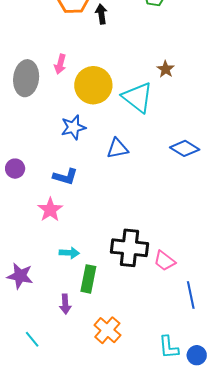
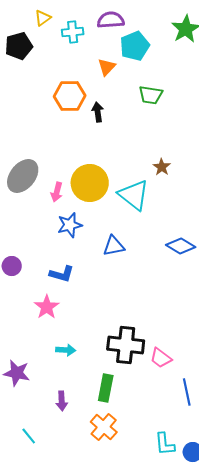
pink arrow: (60, 64) -> (57, 192), moved
gray ellipse: (26, 78) -> (23, 176), turned 32
green rectangle: (88, 279) -> (106, 388), moved

